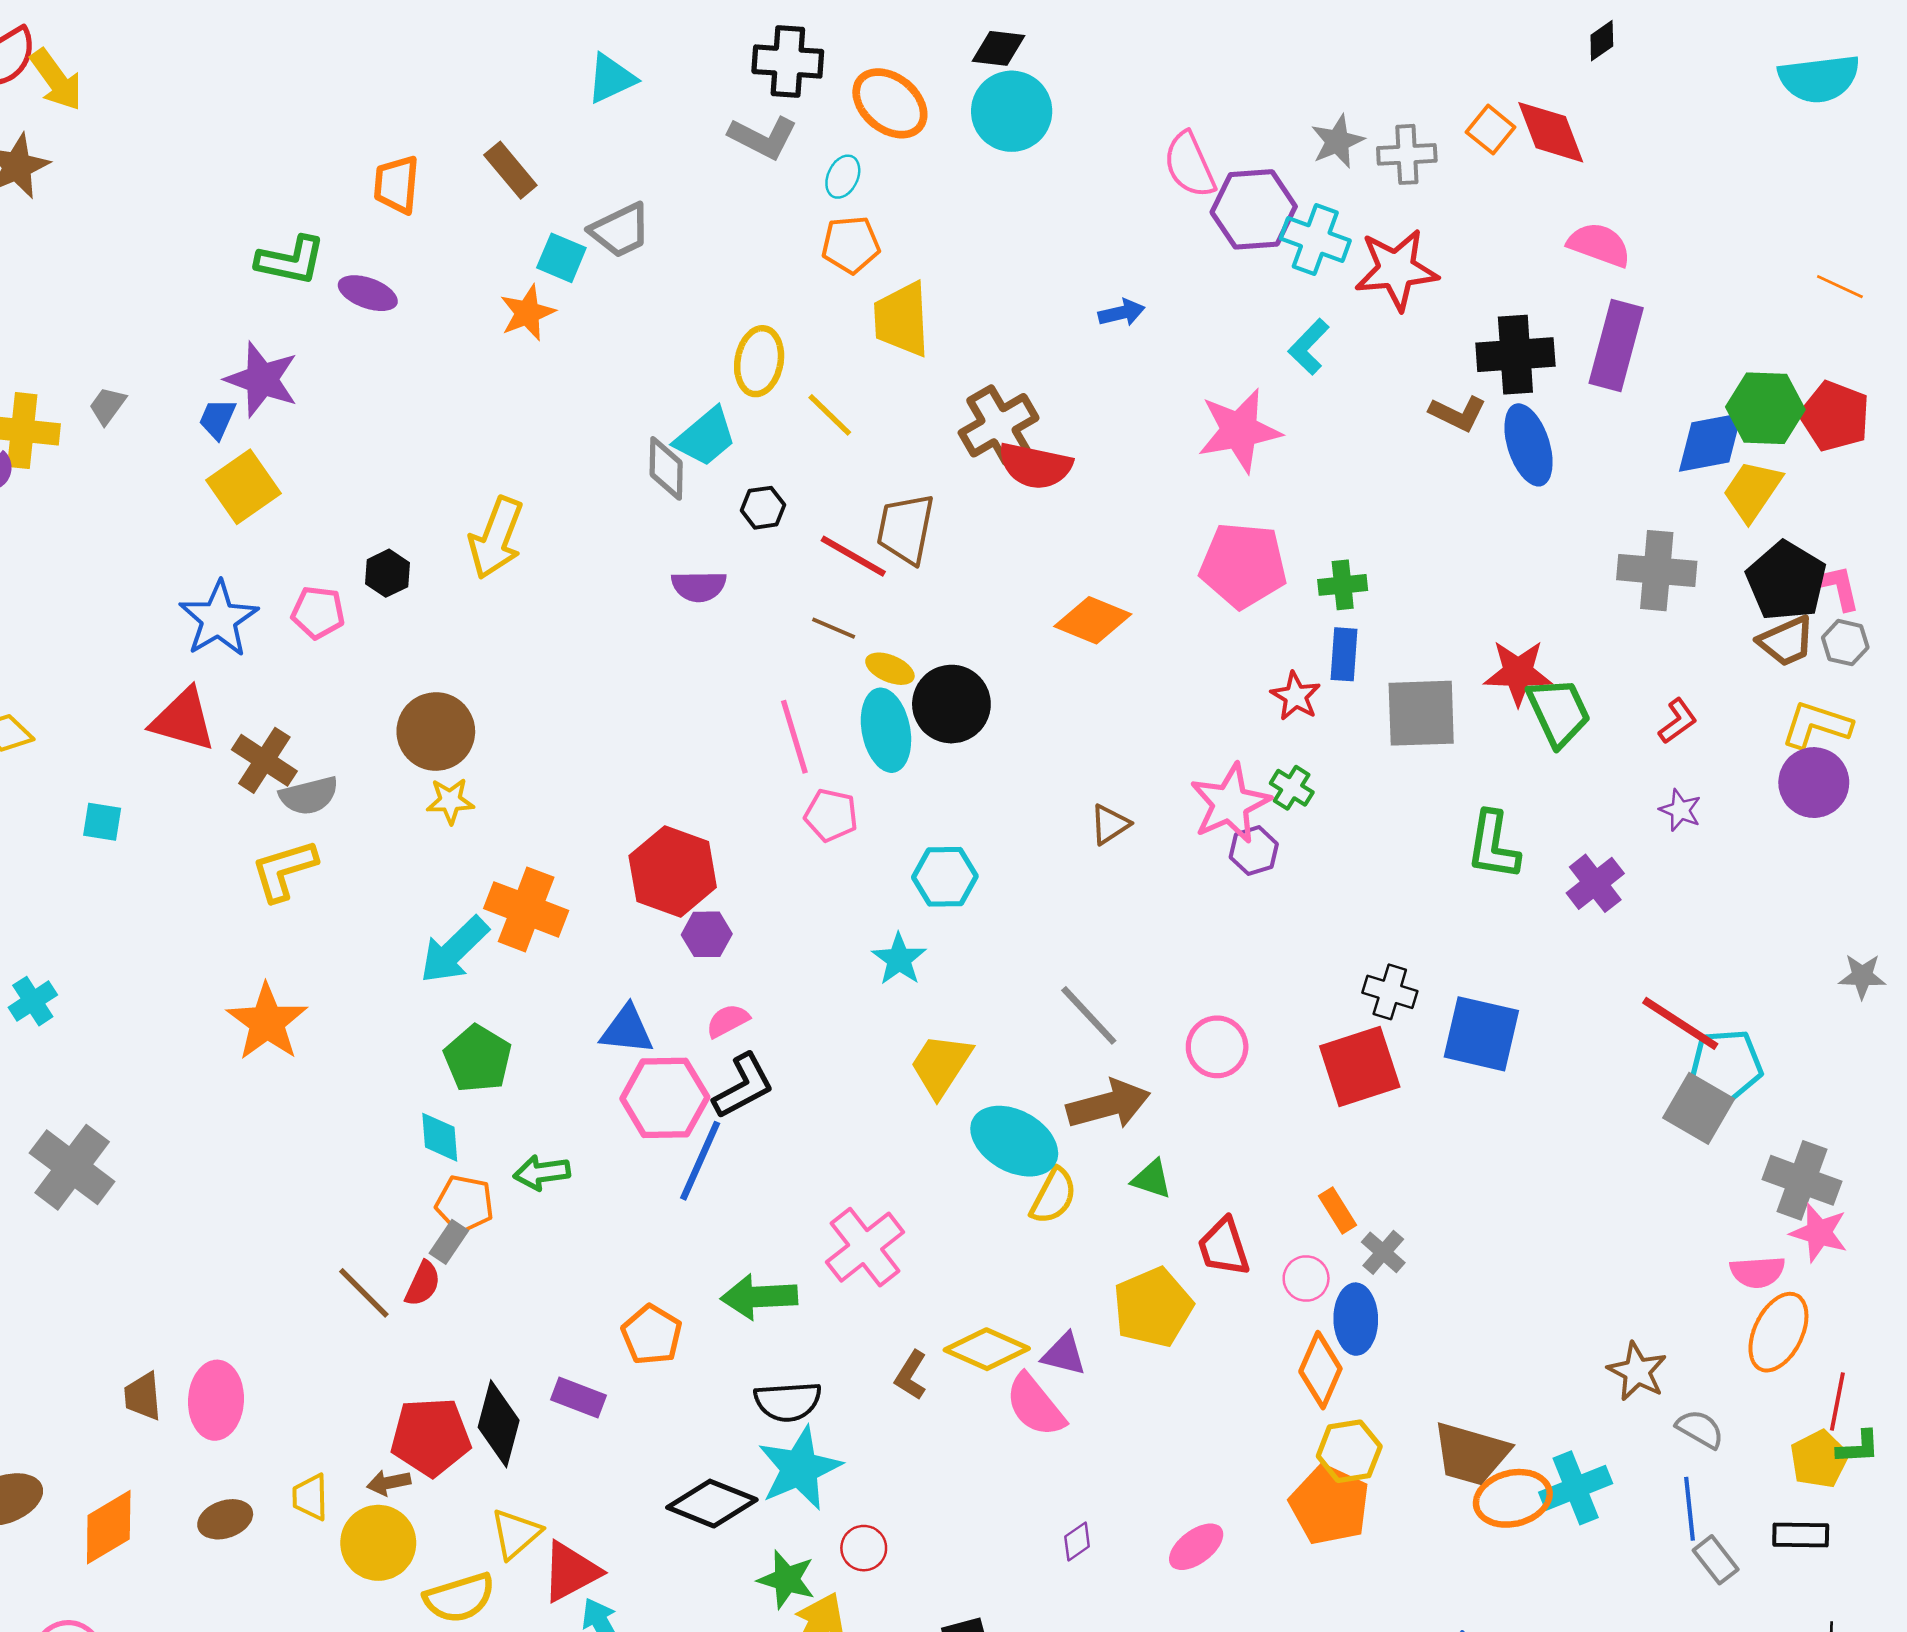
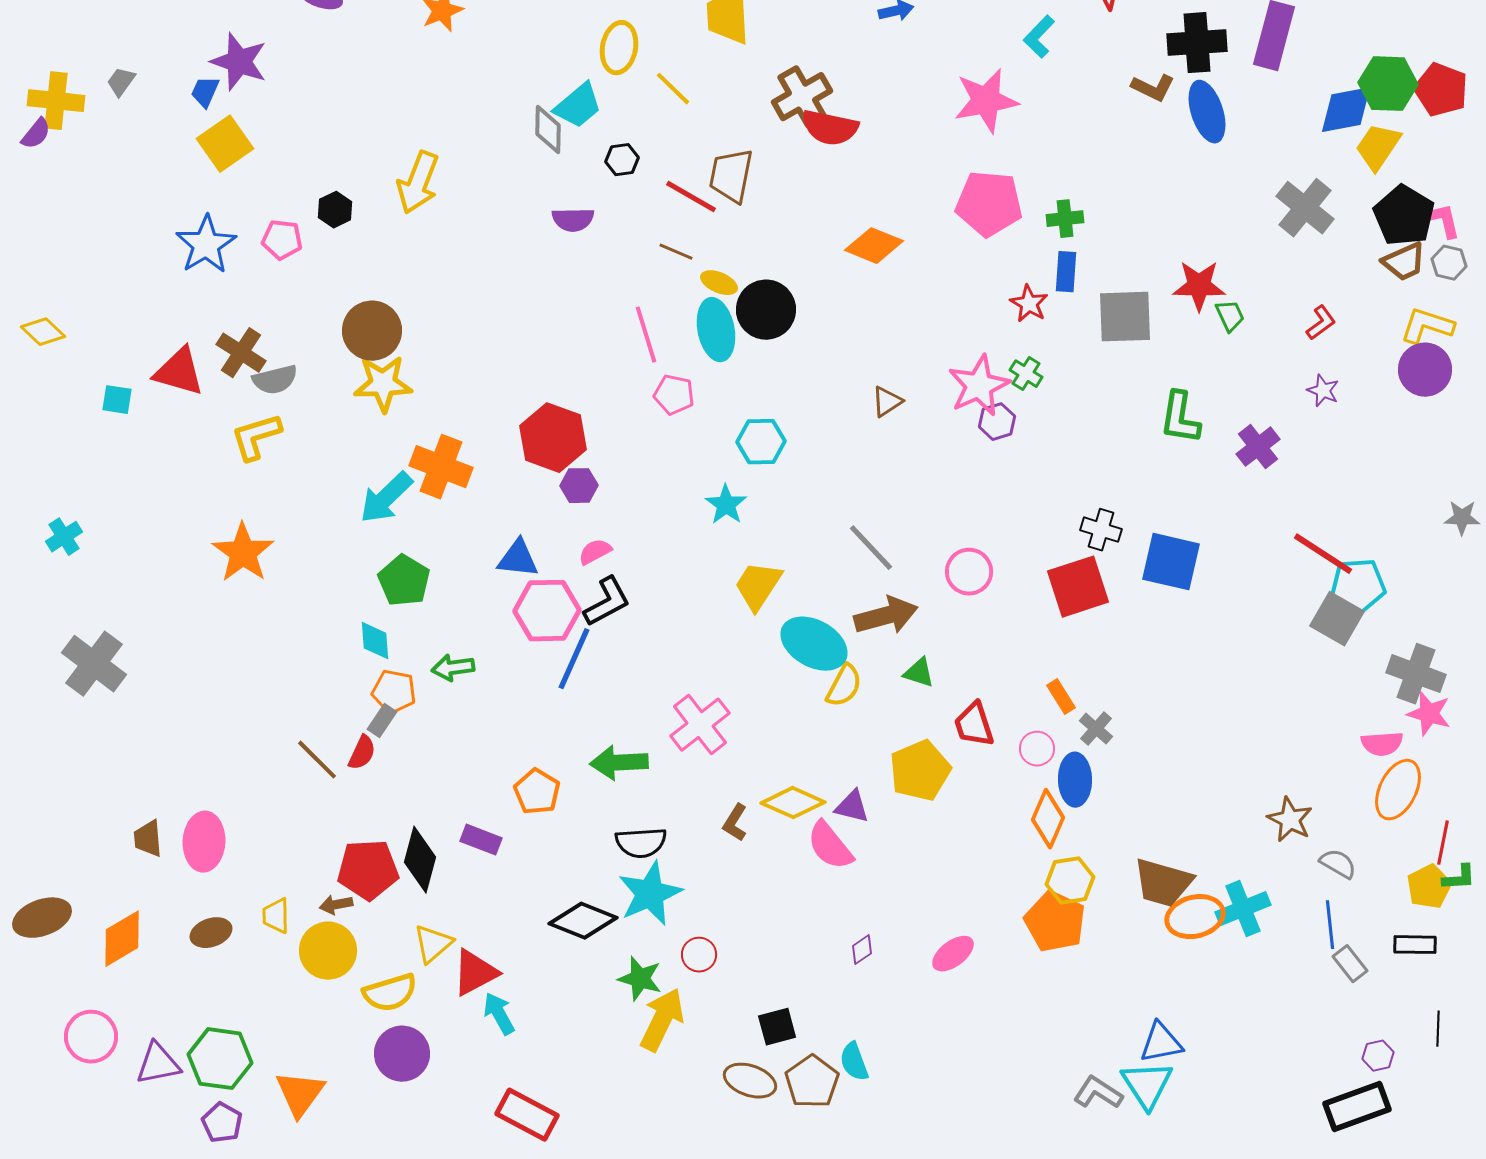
gray cross: (1657, 571) -> (1305, 208), turned 34
green trapezoid: (1559, 712) -> (1230, 316), size x0.6
red triangle: (183, 720) -> (179, 372), moved
yellow star: (450, 801) -> (383, 384), size x1.6

